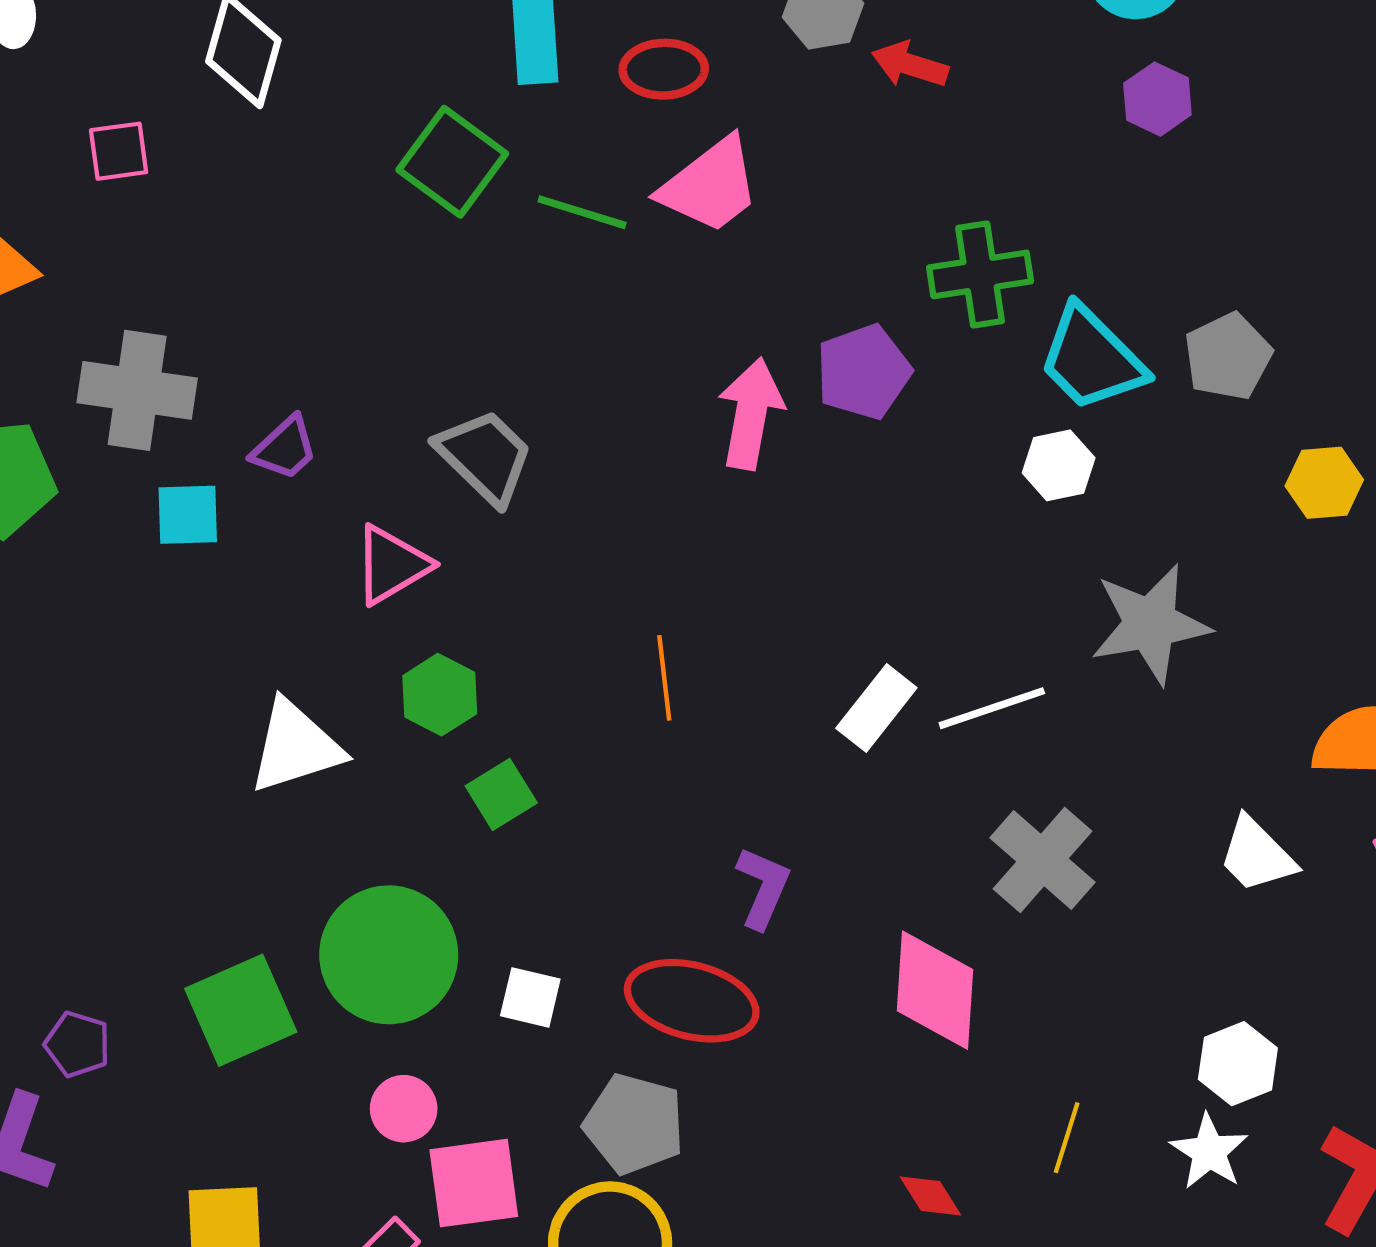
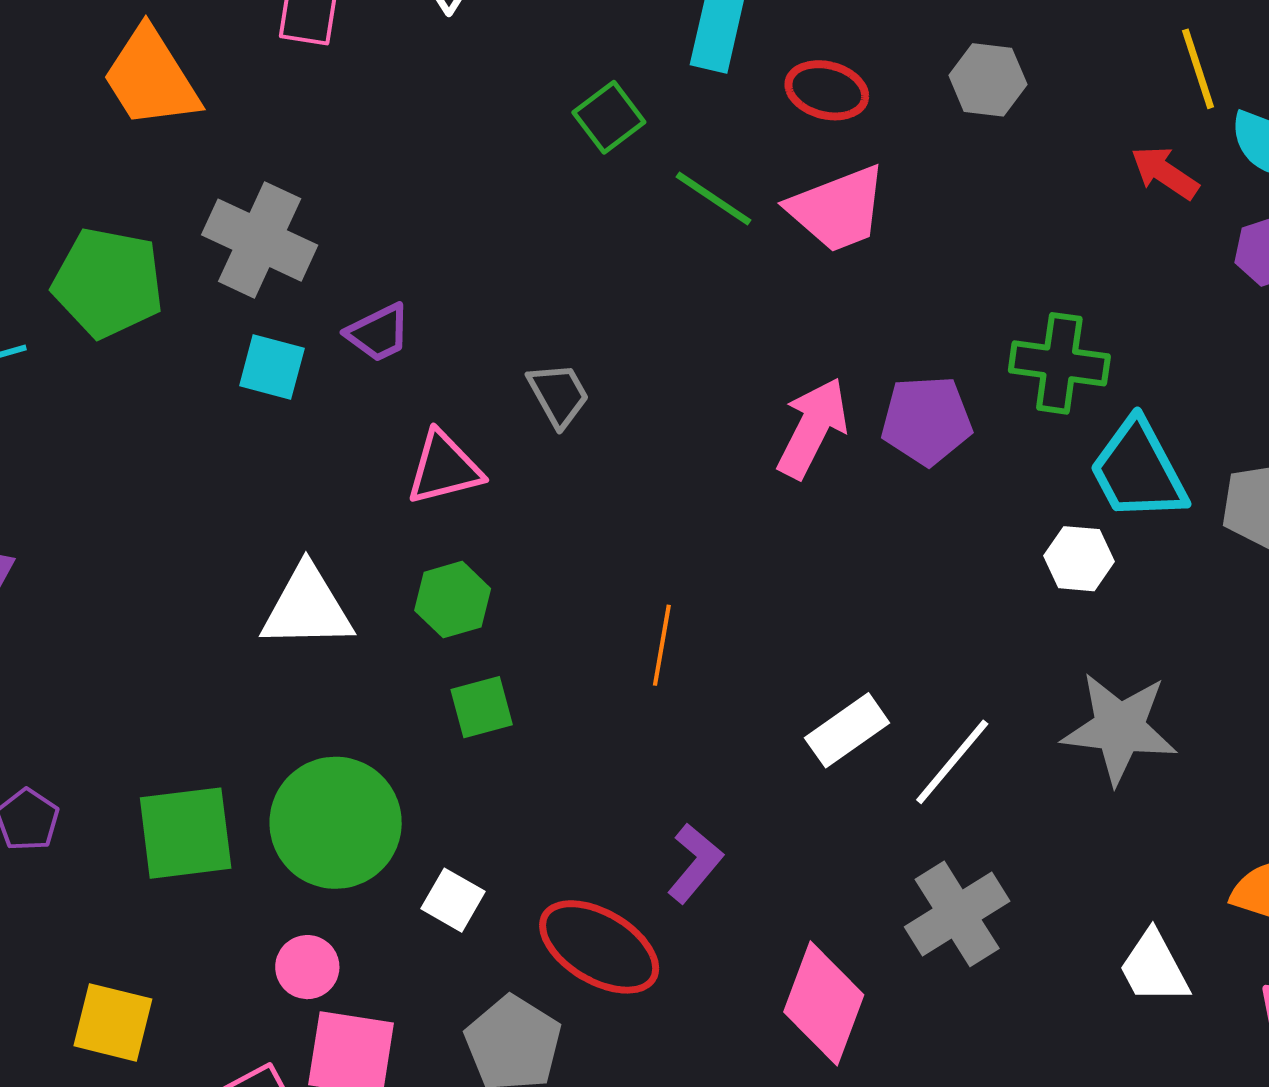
red arrow: (910, 65) -> (1165, 173), moved
green square: (452, 162) -> (609, 117), size x0.7
gray trapezoid: (485, 457) -> (558, 395), size x0.7
white line: (992, 708) -> (952, 762), turned -48

